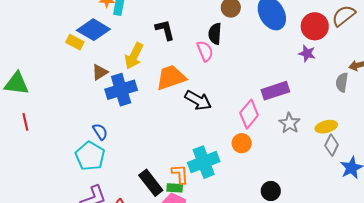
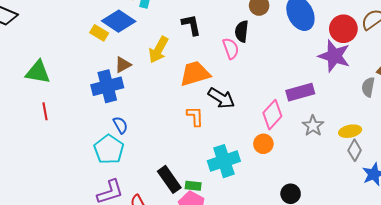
purple star: (307, 53) -> (334, 56), size x1.8
blue cross: (121, 90) -> (107, 86), moved
orange L-shape: (180, 174) -> (195, 116), moved

